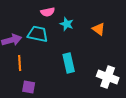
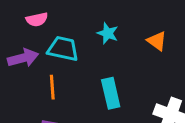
pink semicircle: (48, 12) -> (37, 19), moved
orange line: (20, 63) -> (52, 87), moved

